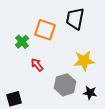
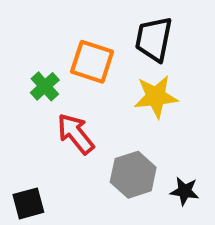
yellow star: (84, 61) -> (156, 97), moved
red arrow: (37, 65) -> (76, 134), size x1.5

